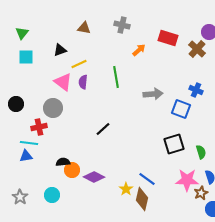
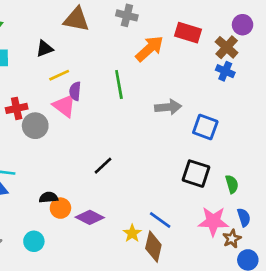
brown triangle: (84, 28) -> (76, 19), size x1.5
orange arrow: (139, 50) -> (149, 49), size x1.6
yellow line: (79, 64) -> (59, 75), moved
pink triangle: (63, 82) -> (64, 106), moved
blue cross: (196, 90) -> (225, 71), moved
red cross: (39, 127) -> (17, 108), moved
black line: (103, 129) -> (103, 166), moved
black square: (174, 144) -> (196, 174), turned 35

